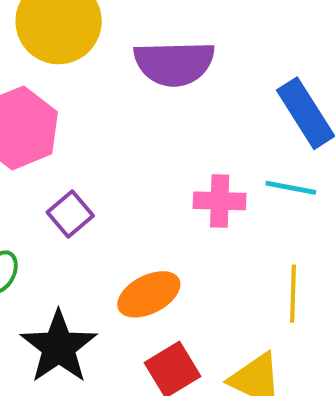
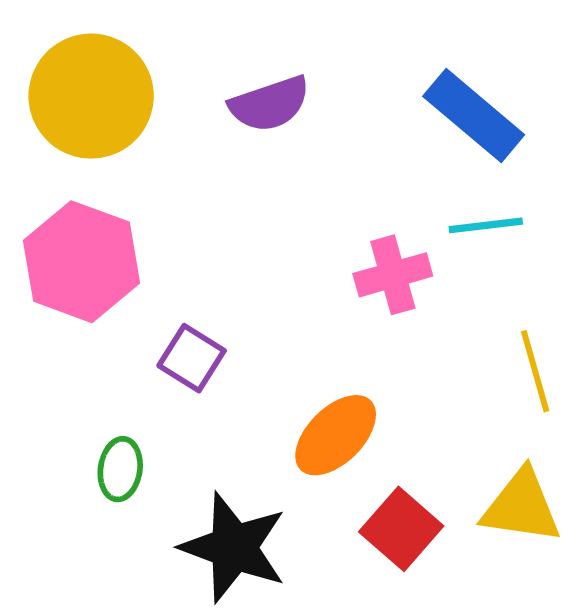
purple semicircle: (174, 63) -> (270, 104), size x0.7

